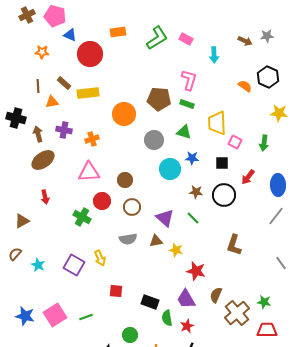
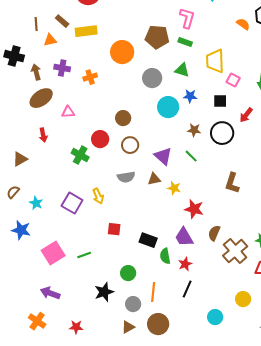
pink triangle: (89, 172) -> (68, 112), moved, size x0.6
blue star: (25, 316) -> (21, 230), moved

